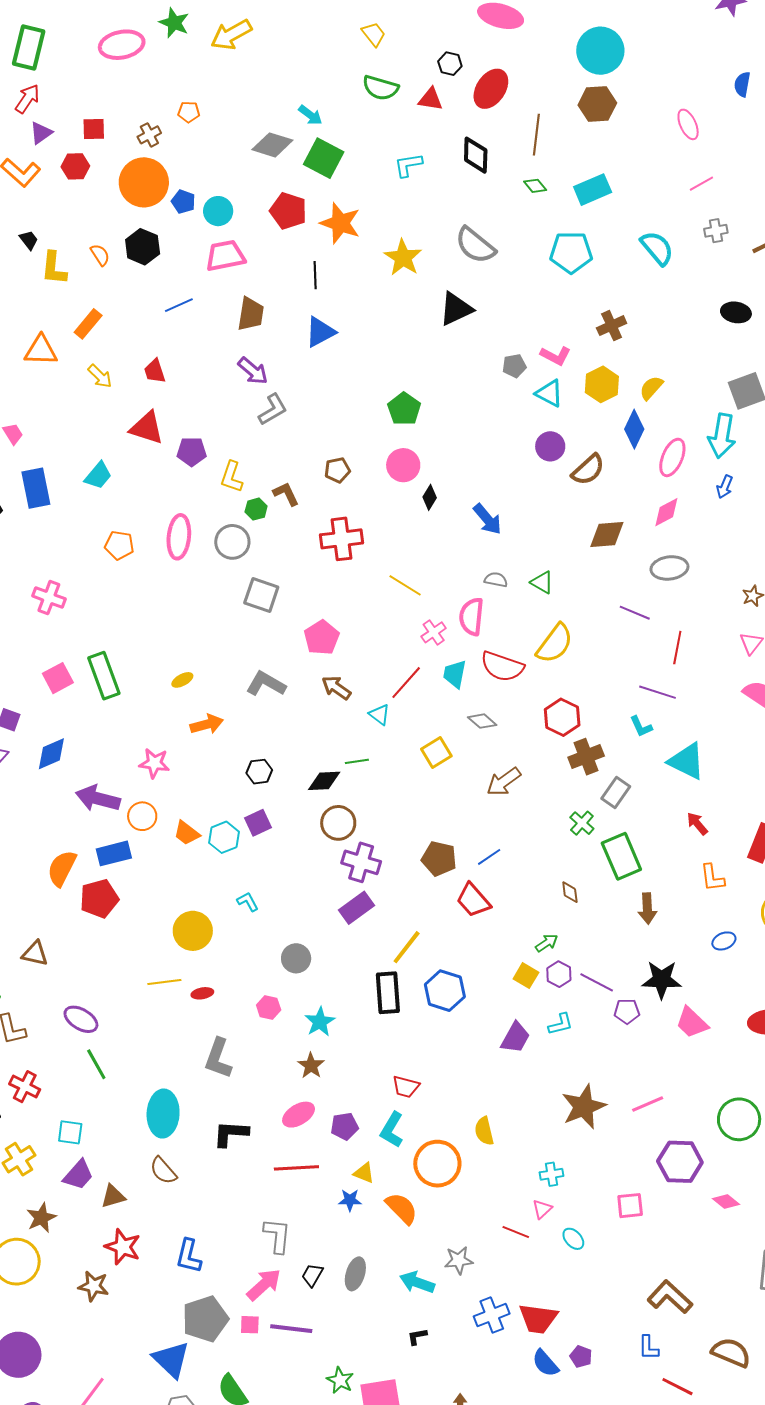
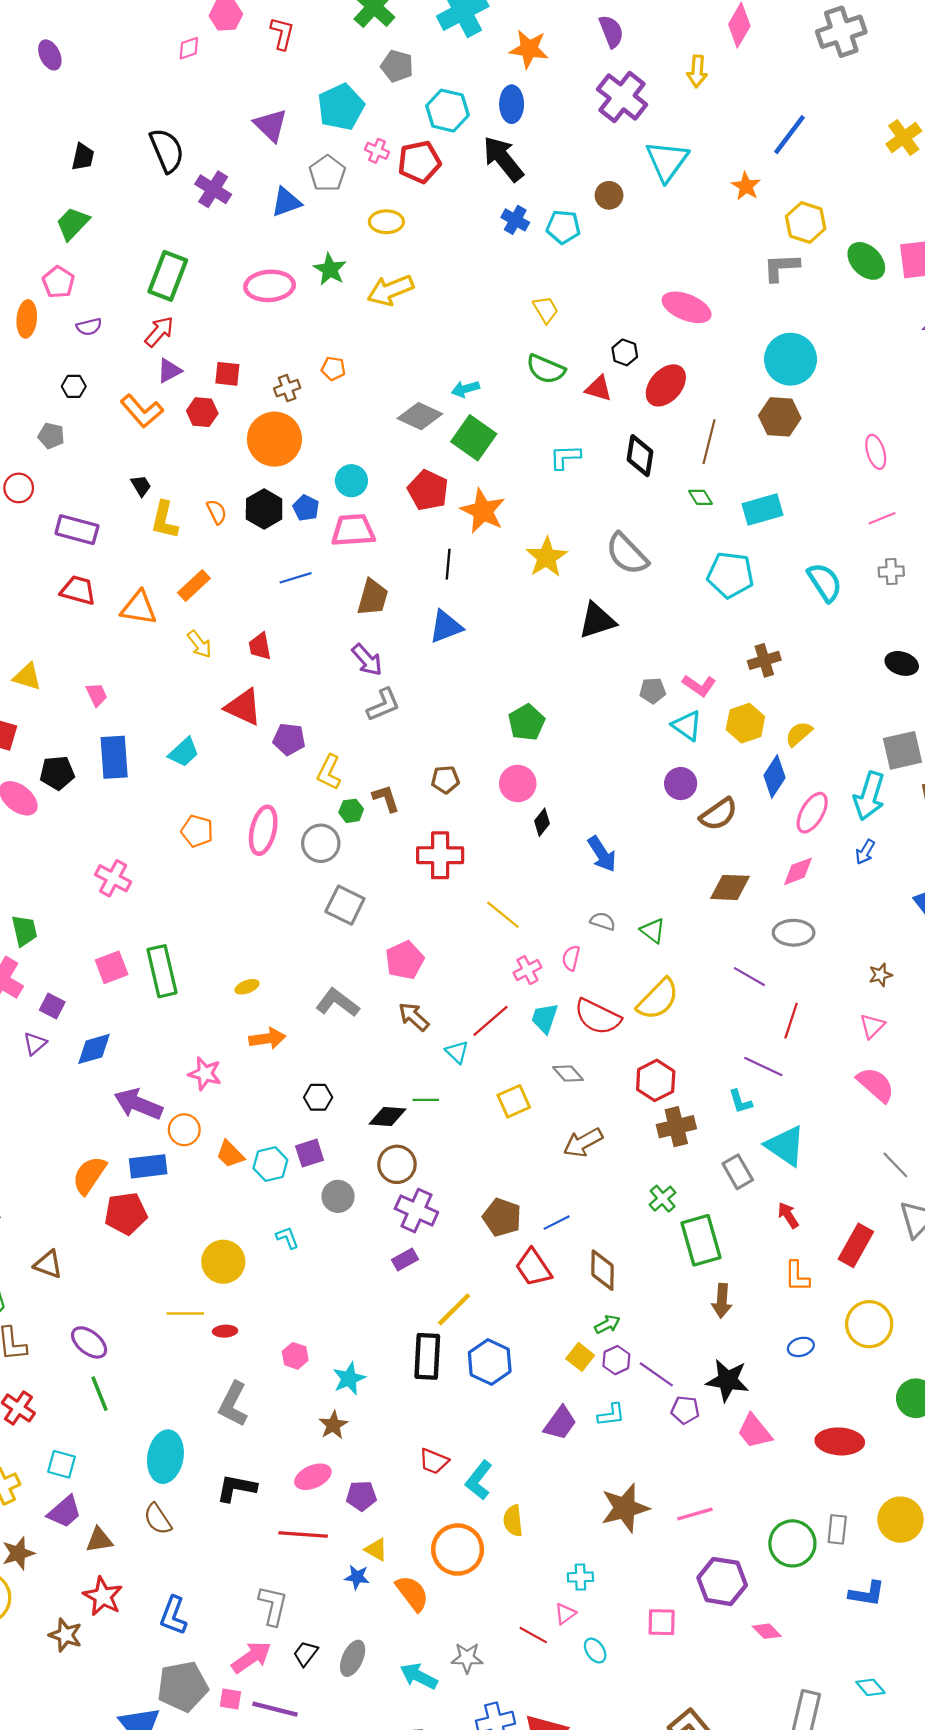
cyan arrow: (310, 115) -> (465, 389), turned 120
blue pentagon: (183, 202) -> (306, 508), moved
pink semicircle: (471, 617) -> (571, 958), size x0.6
gray rectangle: (616, 792) -> (738, 1172), moved, turned -72
brown diamond: (570, 892) -> (603, 1270), moved, size x1.6
purple rectangle: (357, 908) -> (405, 1259), size x0.7
gray circle: (296, 958) -> (338, 1196), moved
cyan L-shape: (392, 1130) -> (479, 1480), moved

